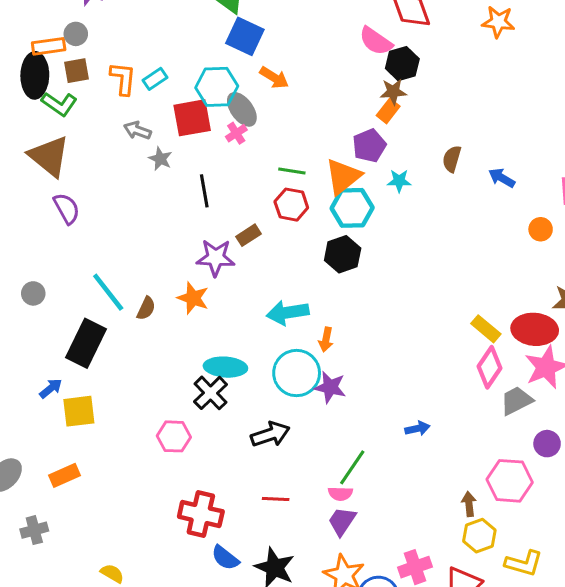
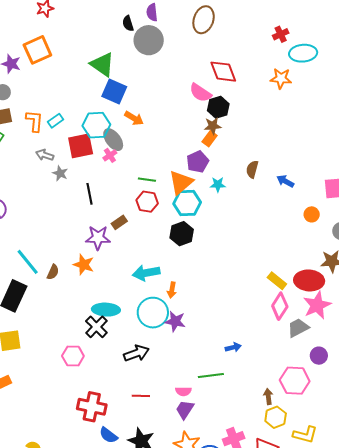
green line: (352, 467) -> (211, 376), moved, turned 50

